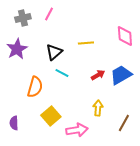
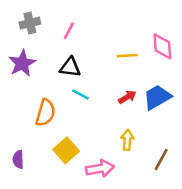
pink line: (49, 14) -> (69, 31), moved
yellow line: (86, 43) -> (127, 56), moved
black triangle: (54, 52) -> (70, 67), turned 48

